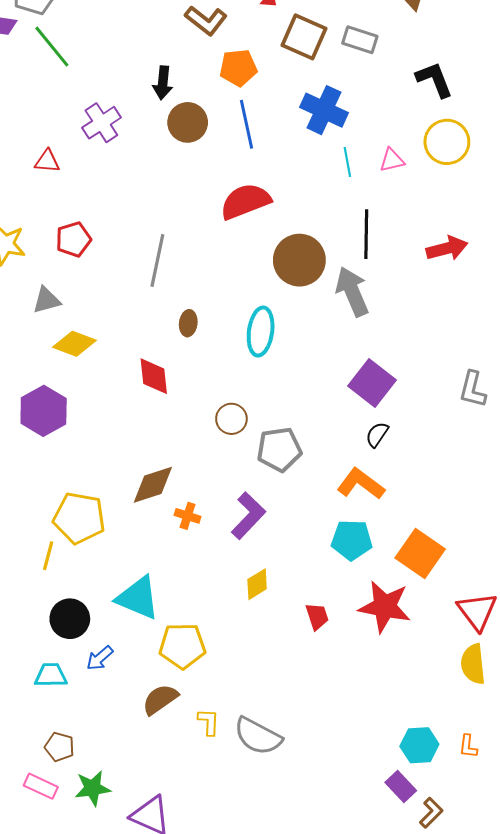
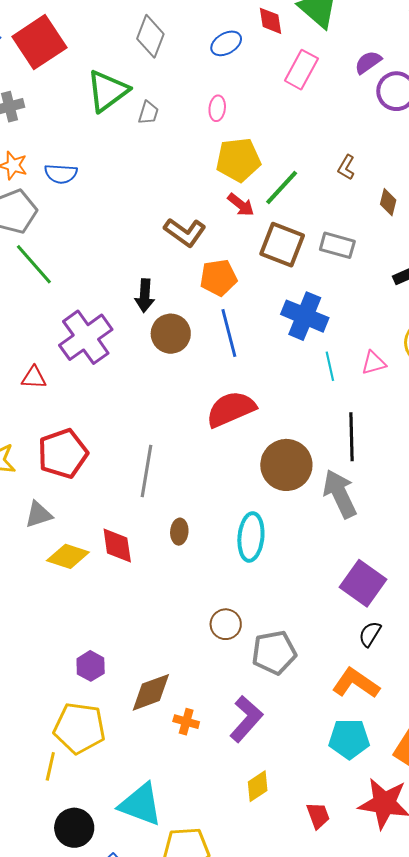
purple cross: (101, 123) -> (86, 337), size x1.4
red pentagon: (73, 239) -> (63, 453), size x1.4
red diamond: (154, 376) -> (117, 545), moved
purple hexagon: (44, 411) -> (91, 666), moved, size x0.6

